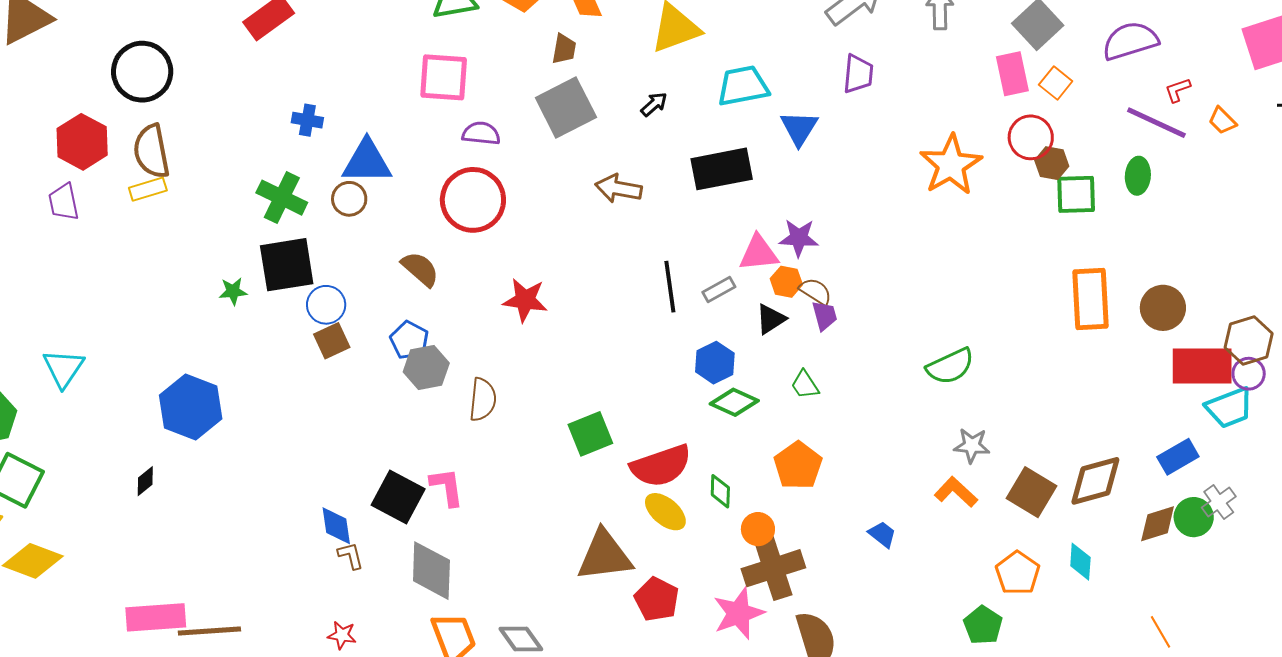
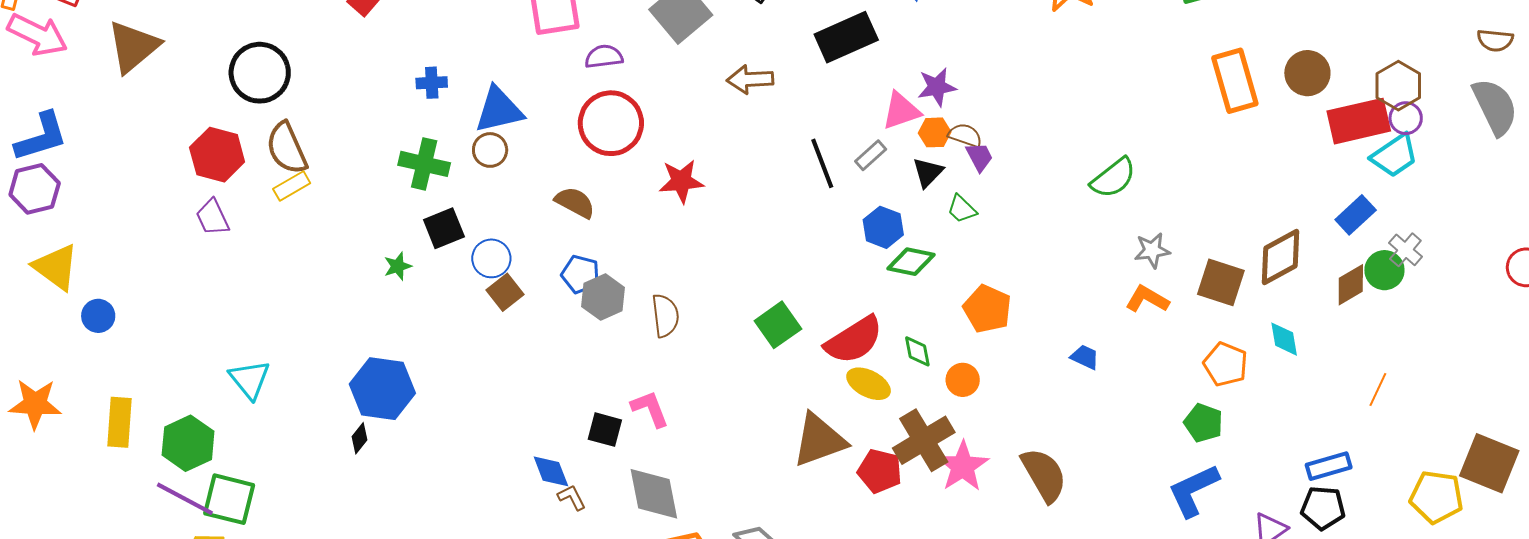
black square: (287, 265) -> (444, 228), size x0.7
red star: (525, 300) -> (681, 181), moved
green trapezoid: (805, 385) -> (962, 209), moved
black diamond: (145, 481) -> (359, 438), moved
black square: (398, 497) -> (605, 430), size x0.7
brown cross: (773, 568) -> (924, 440), moved
orange line: (1160, 632) -> (1378, 389), turned 68

